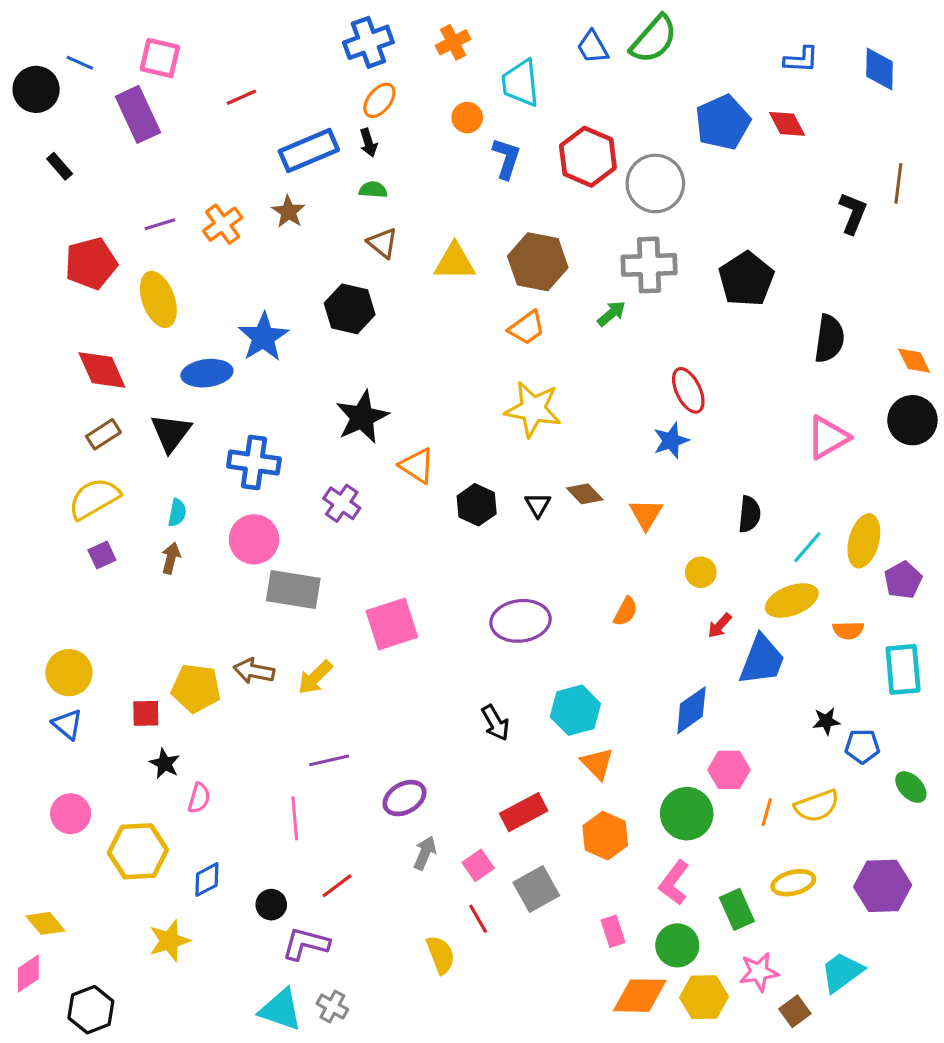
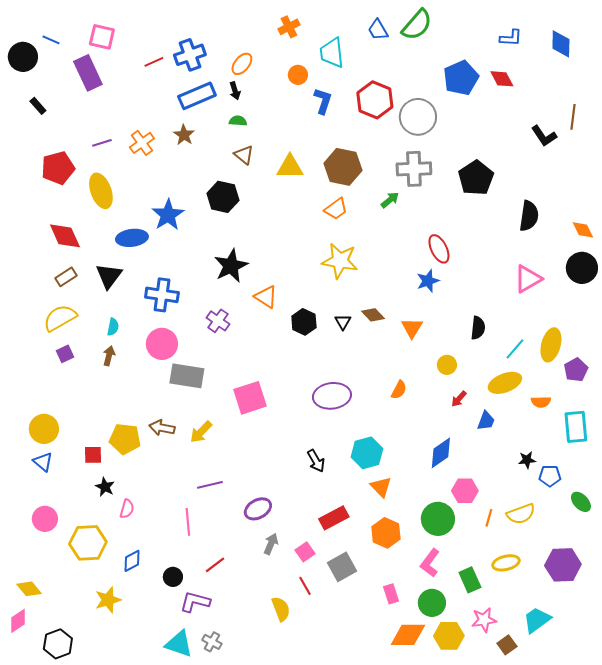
blue cross: (368, 42) -> (190, 55), moved
black L-shape: (853, 213) -> (544, 136), turned 124
blue trapezoid: (762, 660) -> (486, 421), size x0.6

